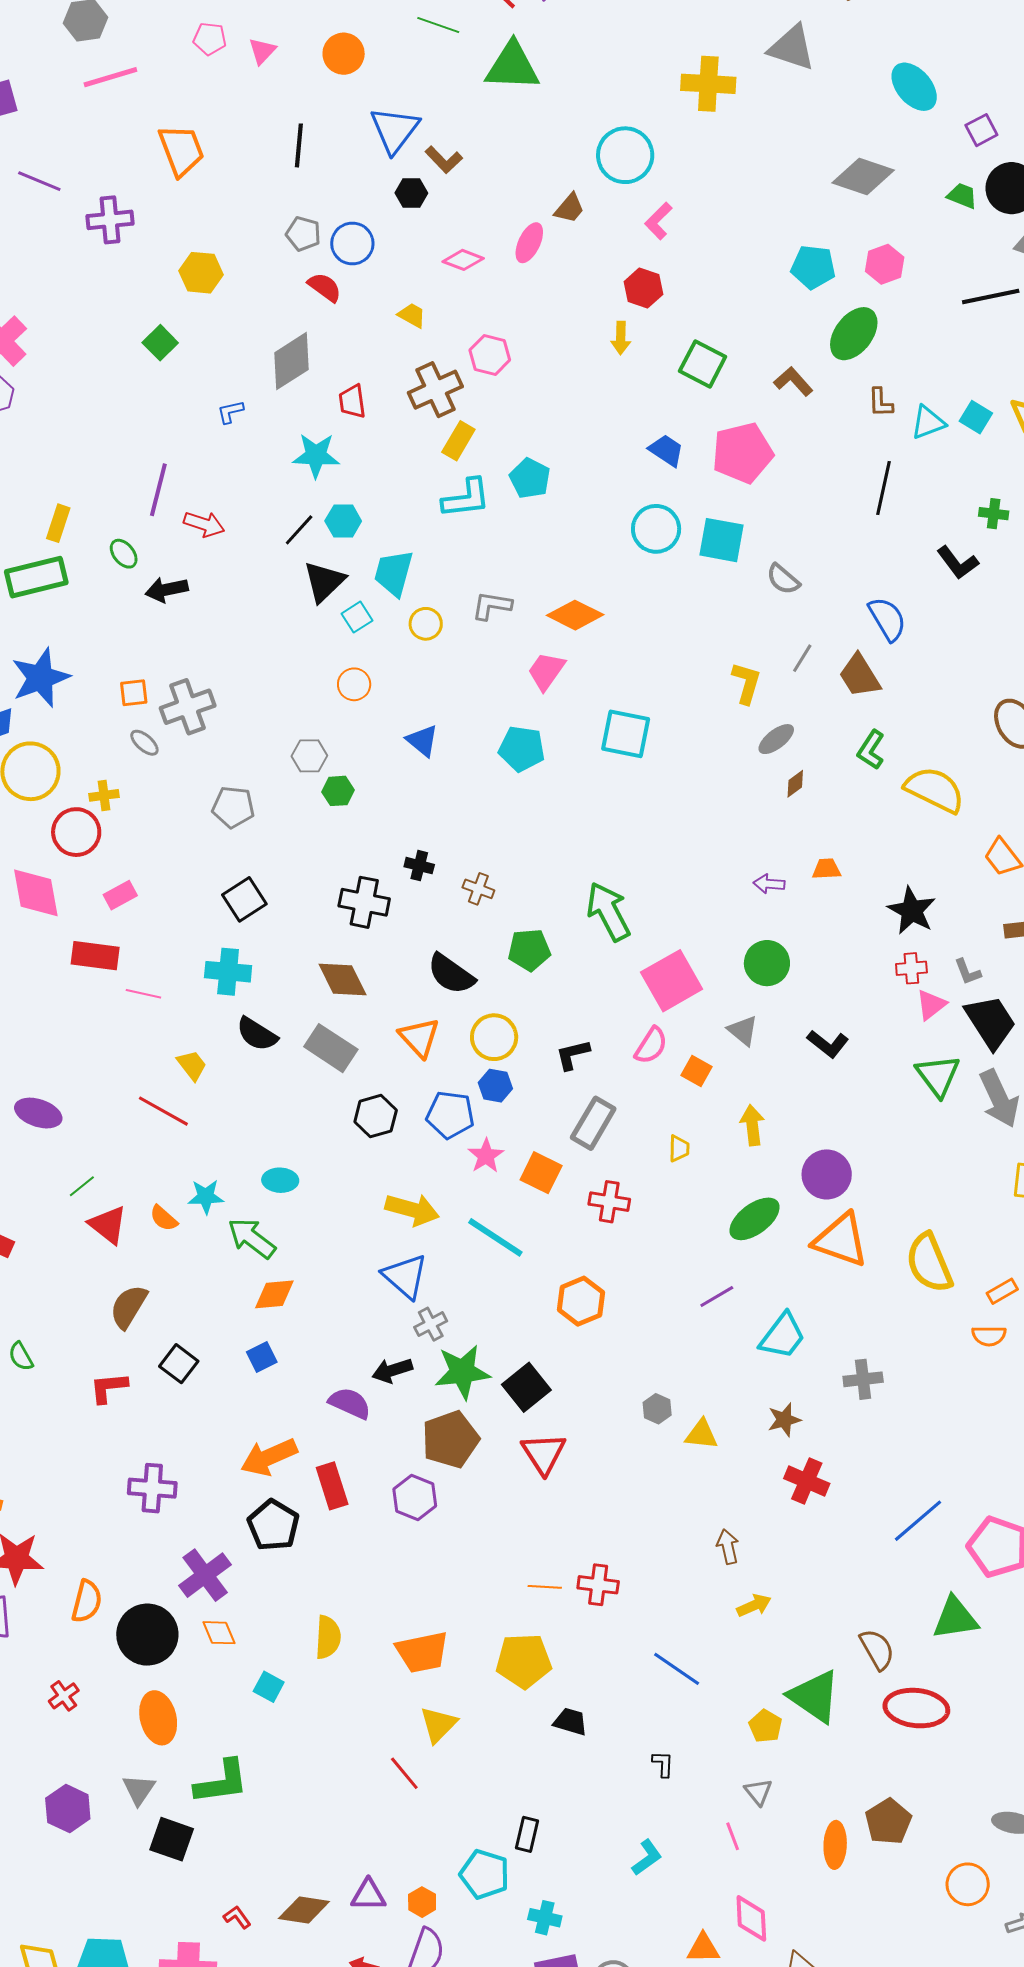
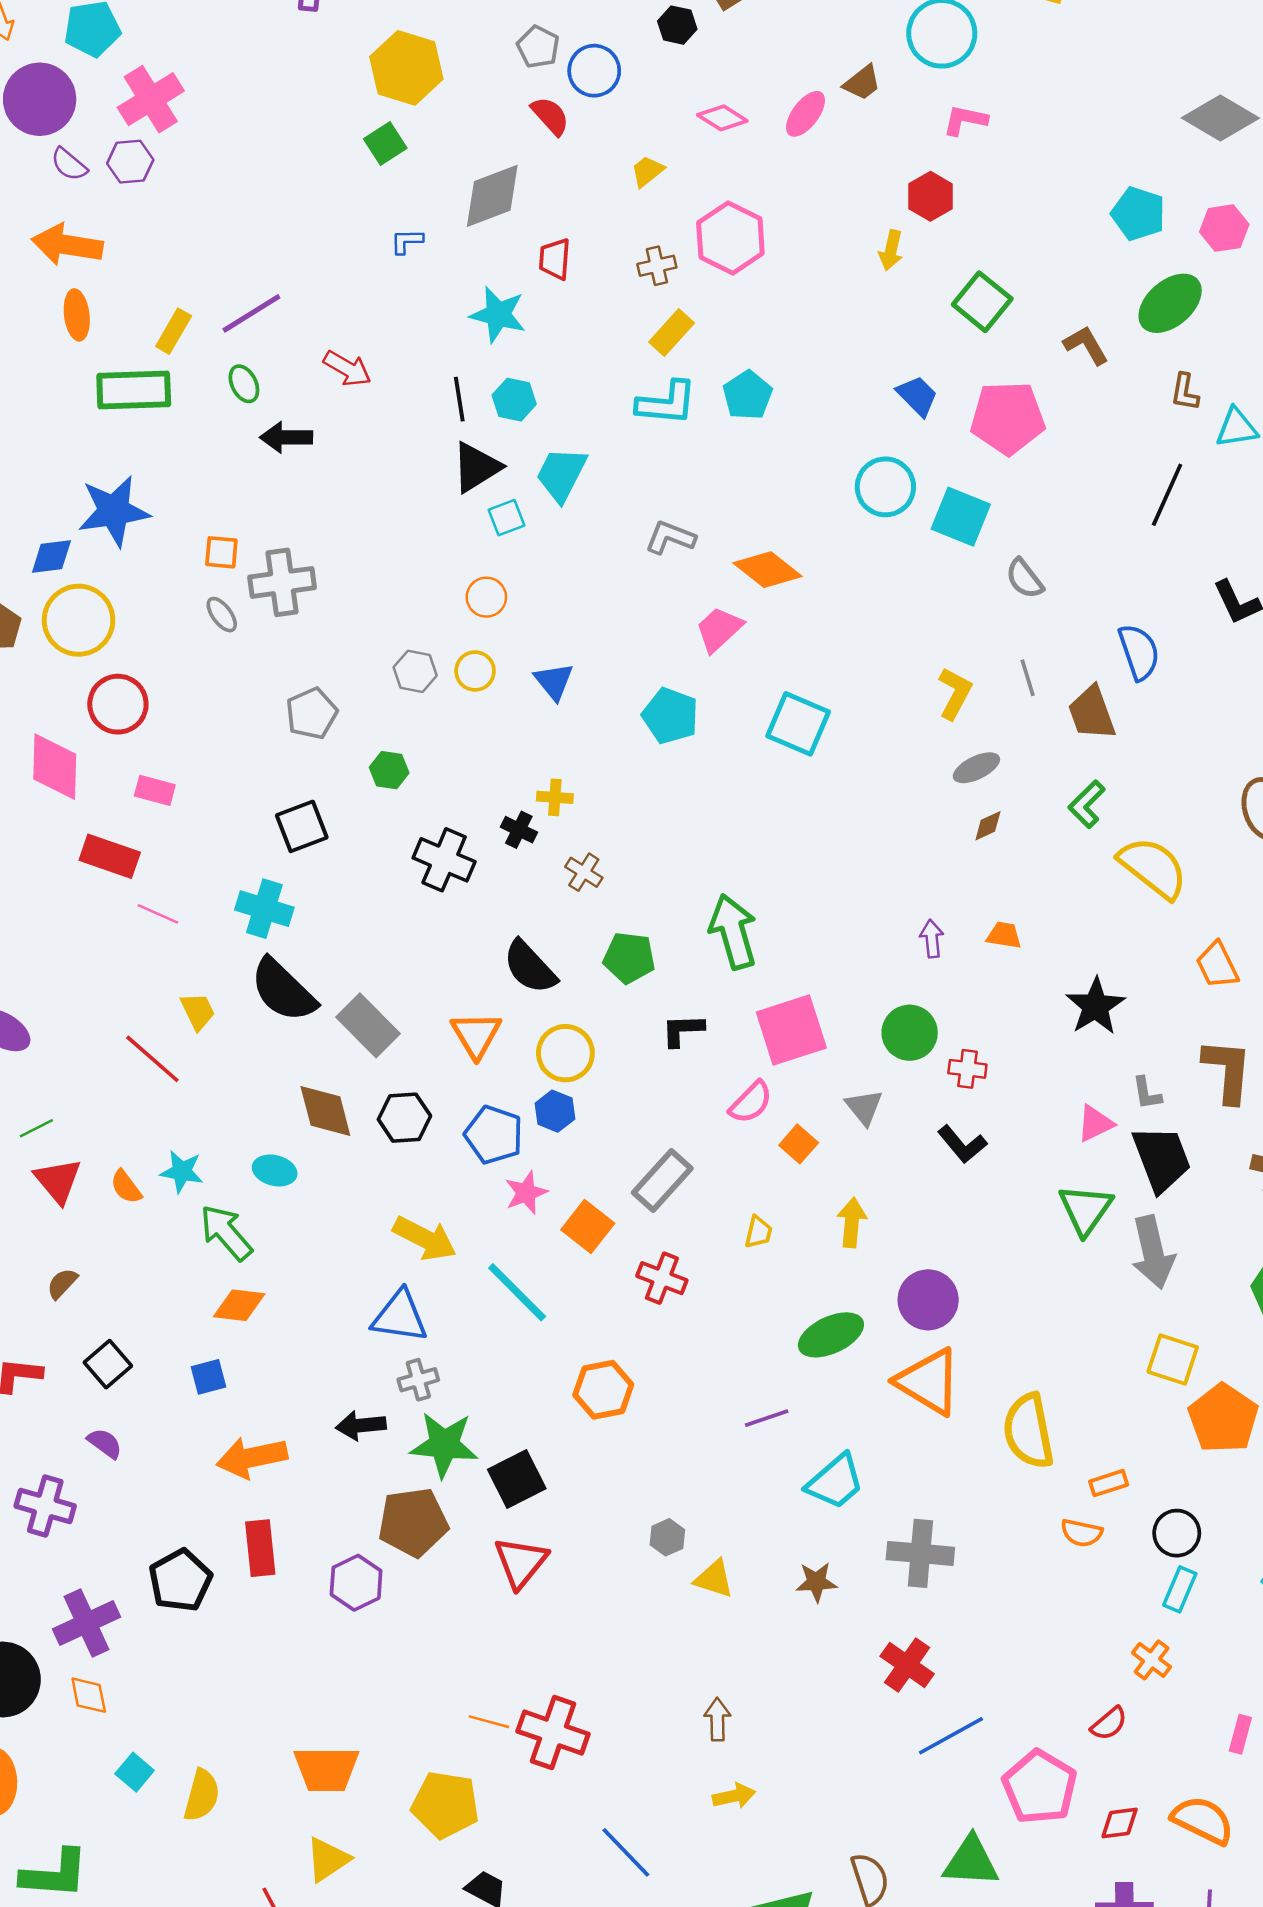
pink L-shape: (658, 221) -> (965, 120), turned 45
yellow hexagon: (201, 273) -> (406, 68), size x1.4
yellow trapezoid: (412, 315) -> (647, 171), turned -80
green square: (160, 343) -> (385, 144), moved
pink hexagon: (490, 355) -> (730, 238), size x1.4
brown cross: (435, 390) -> (657, 266), size x0.6
purple line: (158, 490) -> (251, 313), moved, turned 32
black line: (299, 530) -> (459, 399), turned -63
yellow circle: (426, 624) -> (475, 671), moved
gray line: (802, 658) -> (1028, 678), turned -60
green hexagon: (338, 791) -> (389, 770), moved
yellow cross: (104, 795) -> (555, 797), moved
gray pentagon: (233, 807) -> (312, 713), turned 30
purple arrow: (769, 884) -> (932, 939), turned 68
pink rectangle: (120, 895) -> (155, 790), turned 32
red cross: (911, 968) -> (967, 1069), moved
brown diamond: (343, 979) -> (325, 1111), moved
black semicircle: (257, 1034) -> (283, 990), size x1.4
black L-shape: (573, 1055) -> (683, 1030), moved
blue triangle: (405, 1276) -> (400, 1316), turned -45
brown semicircle: (129, 1307) -> (62, 1283), size x0.6
gray cross: (863, 1379) -> (920, 1553), size x1.4
purple semicircle: (350, 1403) -> (105, 1443), moved, size x0.7
orange arrow: (269, 1457) -> (252, 1457), moved
red cross: (807, 1481) -> (907, 1665), moved
red cross: (598, 1585) -> (553, 1733), size x1.4
yellow semicircle: (328, 1637) -> (202, 1795), moved

